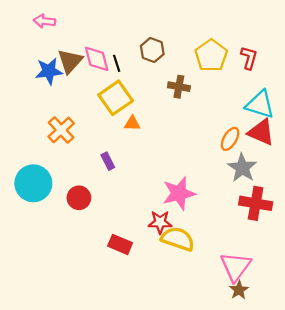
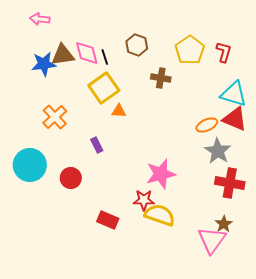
brown triangle: (70, 61) -> (63, 55), turned 40
orange ellipse: (230, 139) -> (207, 125), turned 35
brown star: (239, 290) -> (224, 224), moved

